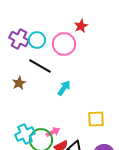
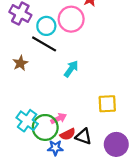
cyan circle: (37, 40) -> (46, 26), moved
cyan cross: (25, 134) -> (27, 121), turned -30

